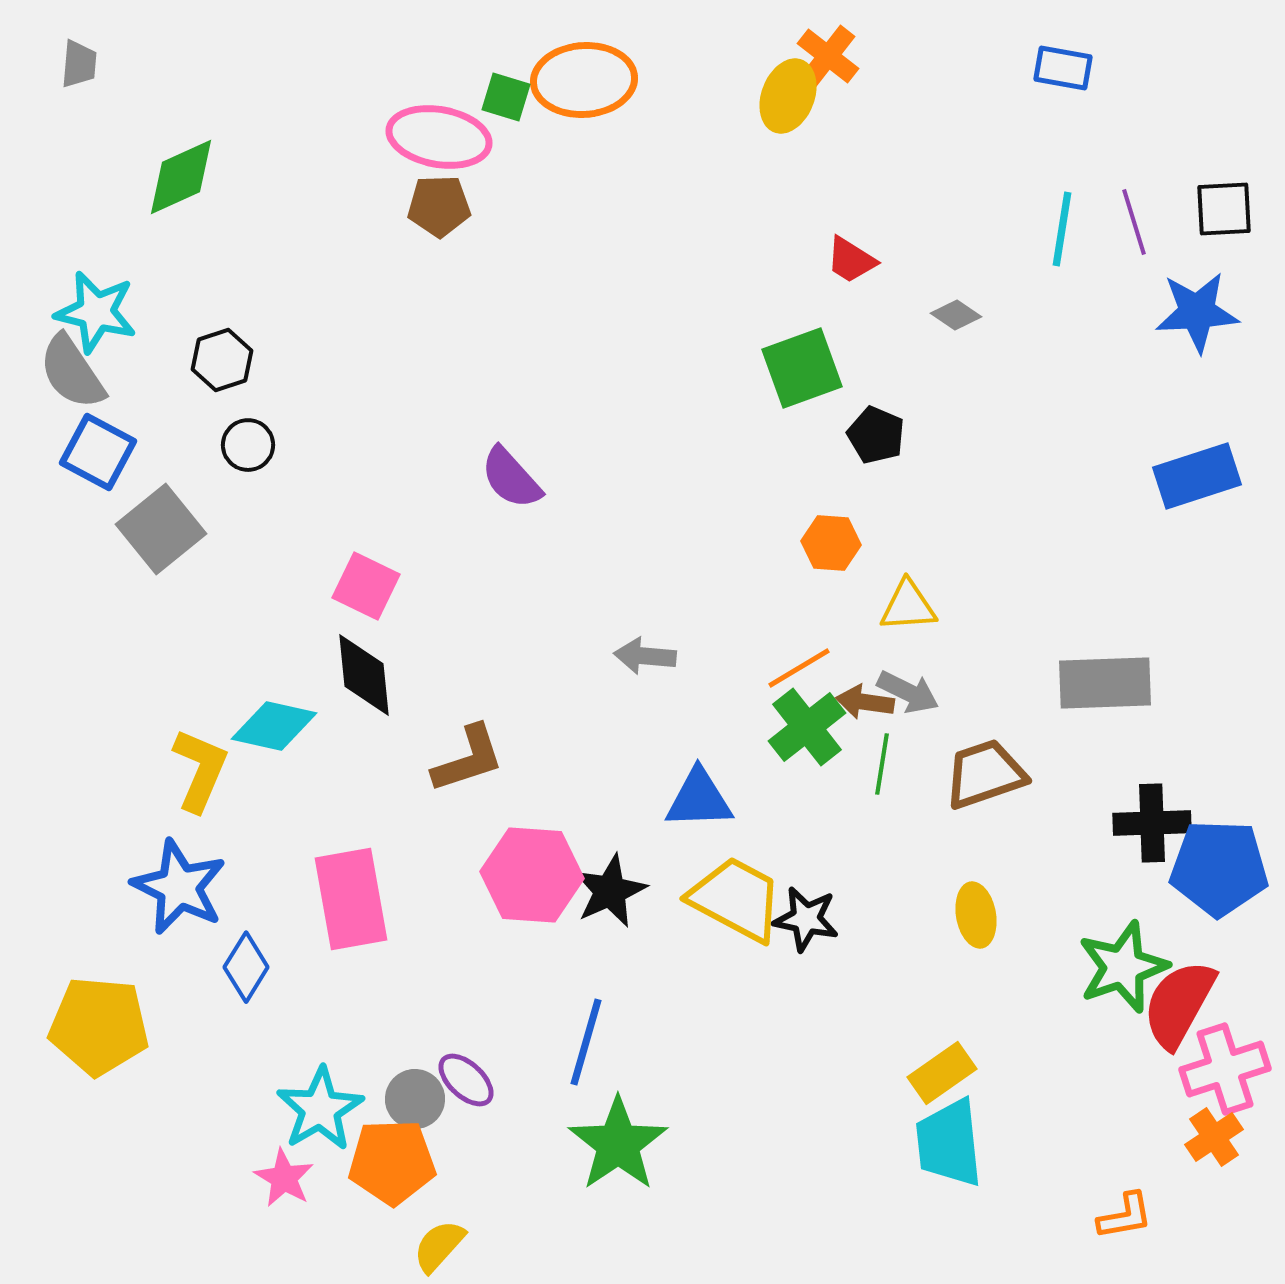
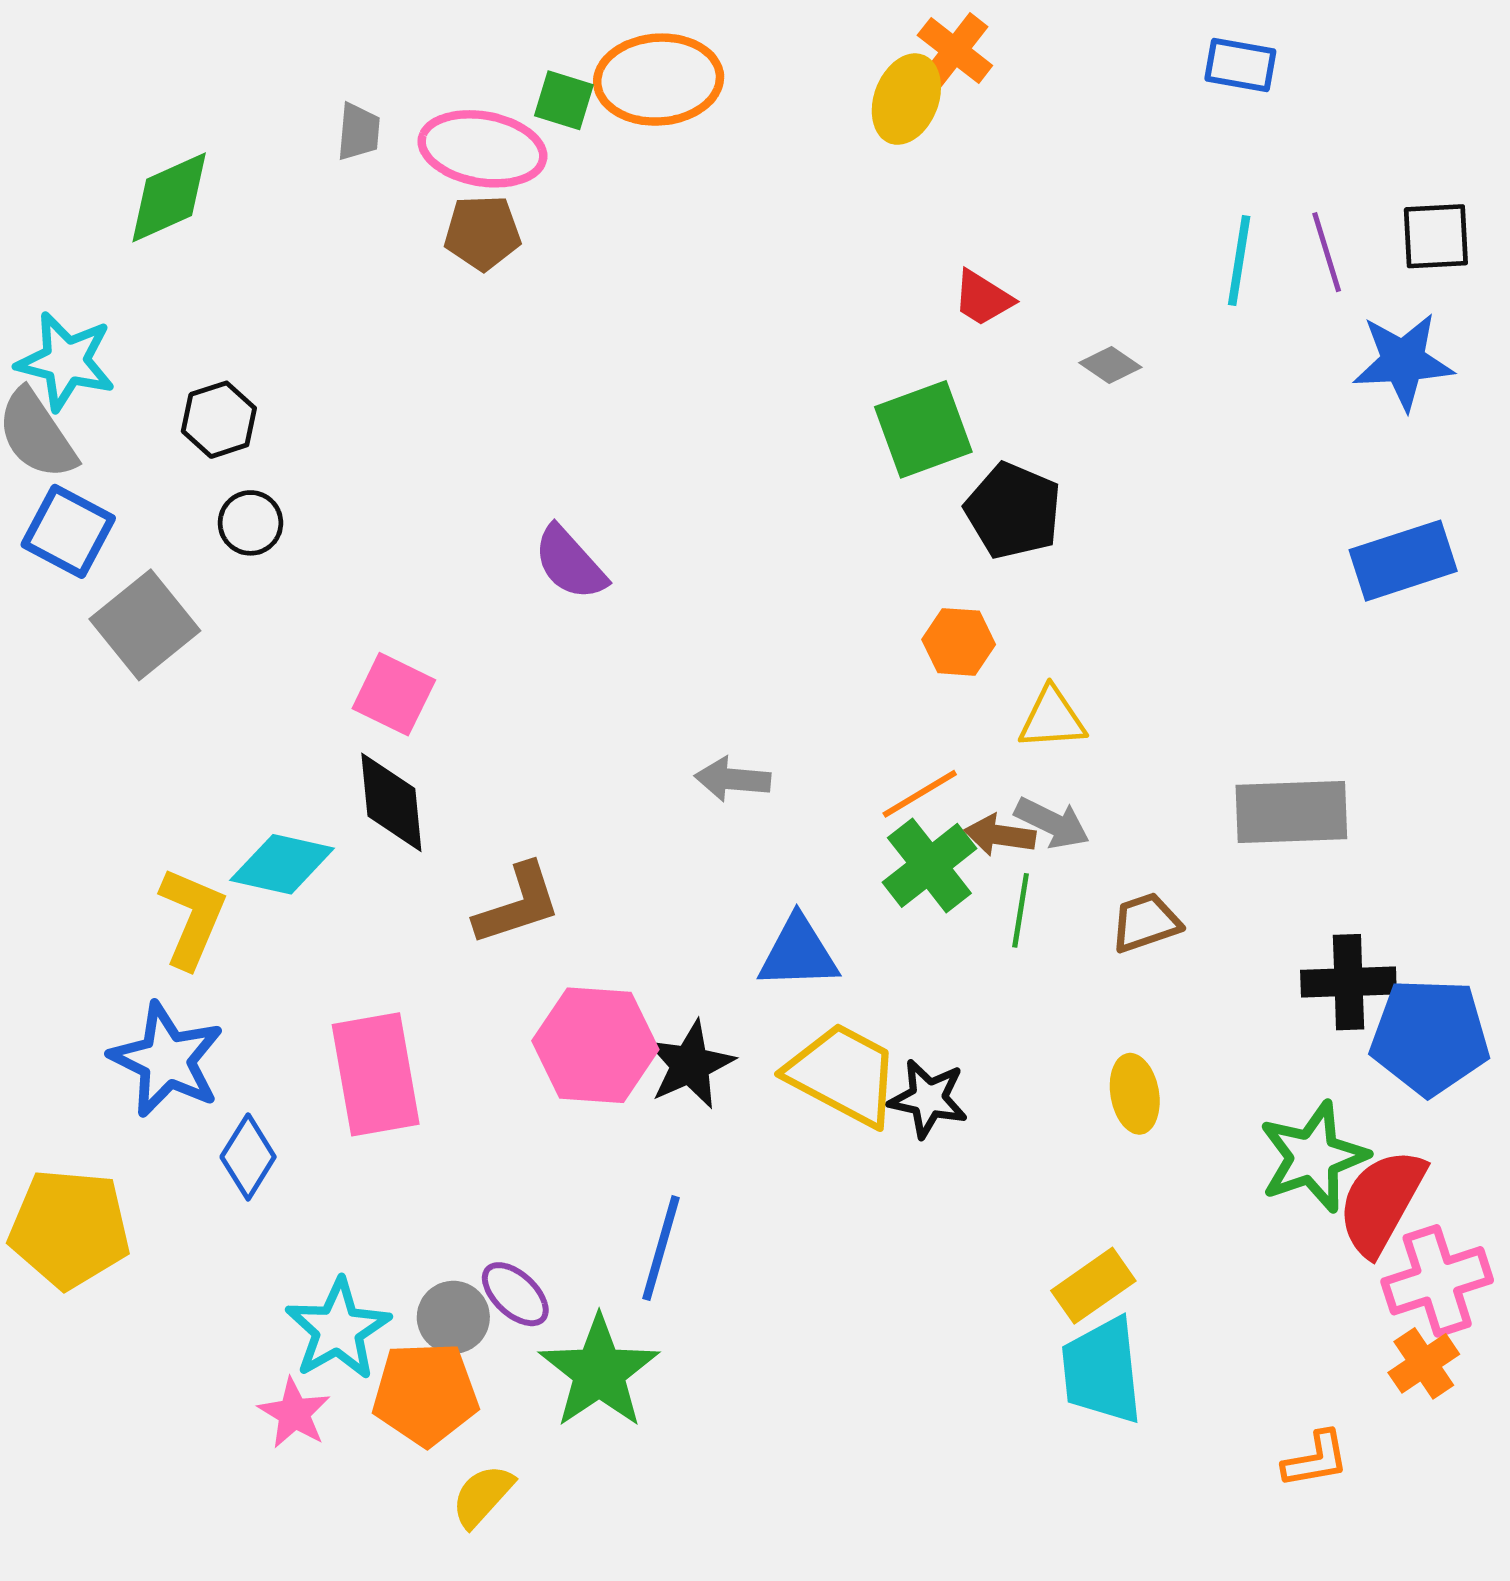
gray trapezoid: (79, 64) -> (359, 132), moved
black pentagon: (876, 435) -> (1013, 511), size x1.4
brown trapezoid: (985, 774) -> (1146, 923), size x0.7
green star: (618, 1144) -> (599, 1372), moved

